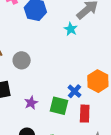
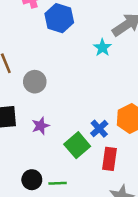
purple star: (31, 103) -> (41, 126), moved
green square: (59, 106) -> (77, 145), turned 30

